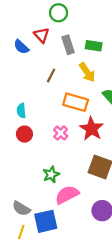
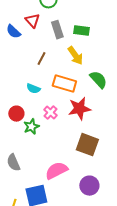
cyan semicircle: (21, 111) -> (33, 89), moved, turned -64
red star: (91, 129) -> (79, 109), turned 30
green star: (51, 174) -> (31, 127), moved
gray semicircle: (21, 209) -> (13, 163), moved, turned 36

